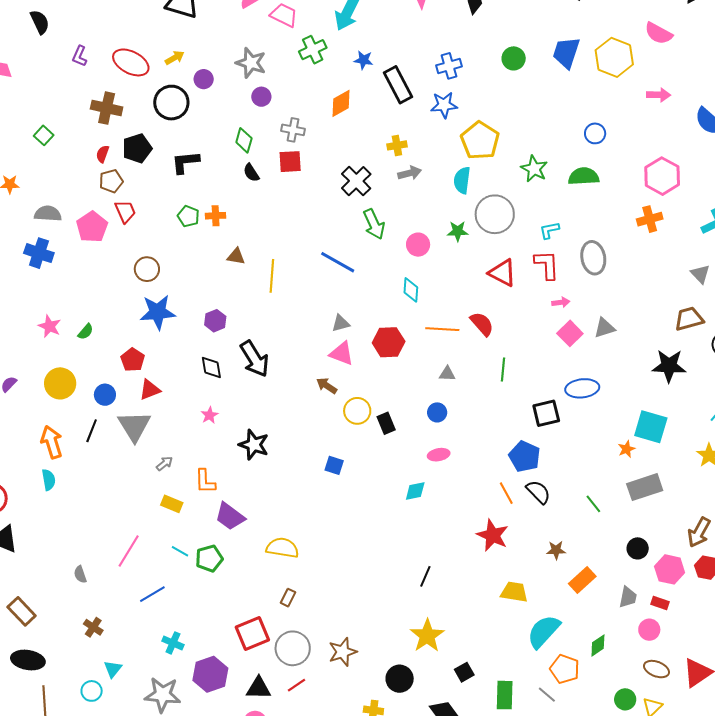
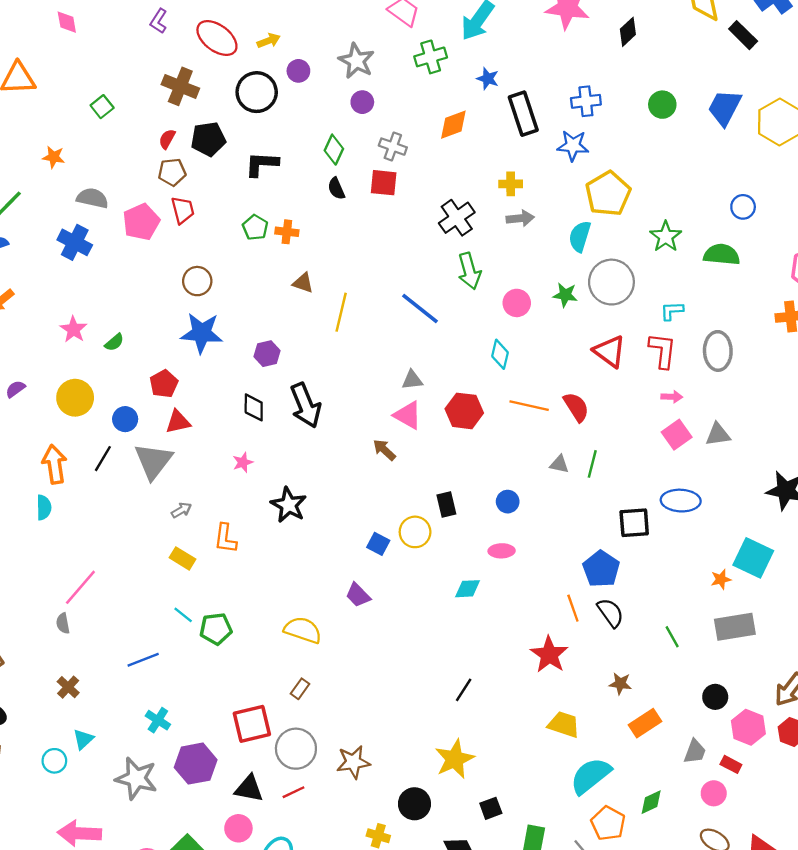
gray triangle: (447, 374) -> (559, 464), moved
yellow circle: (357, 411) -> (415, 532), moved
purple trapezoid: (230, 516) -> (358, 595), moved, size x0.7
pink line: (129, 551) -> (80, 587), moved

